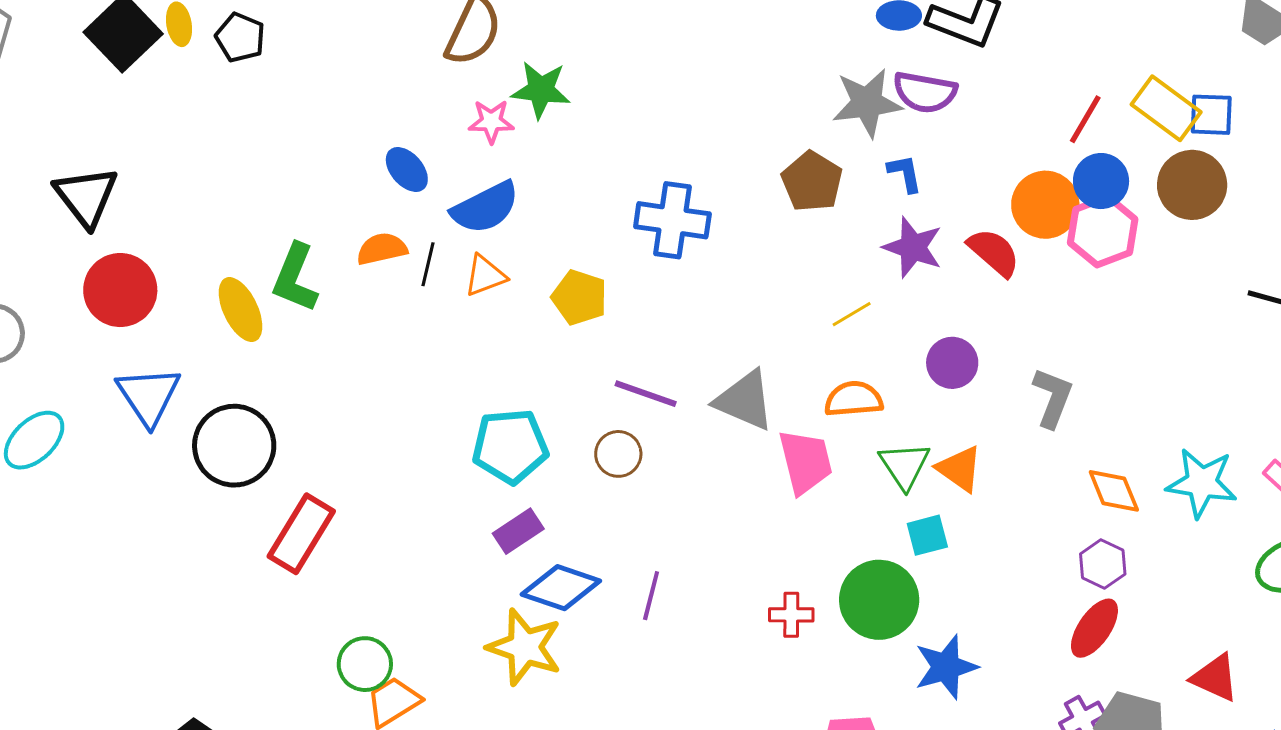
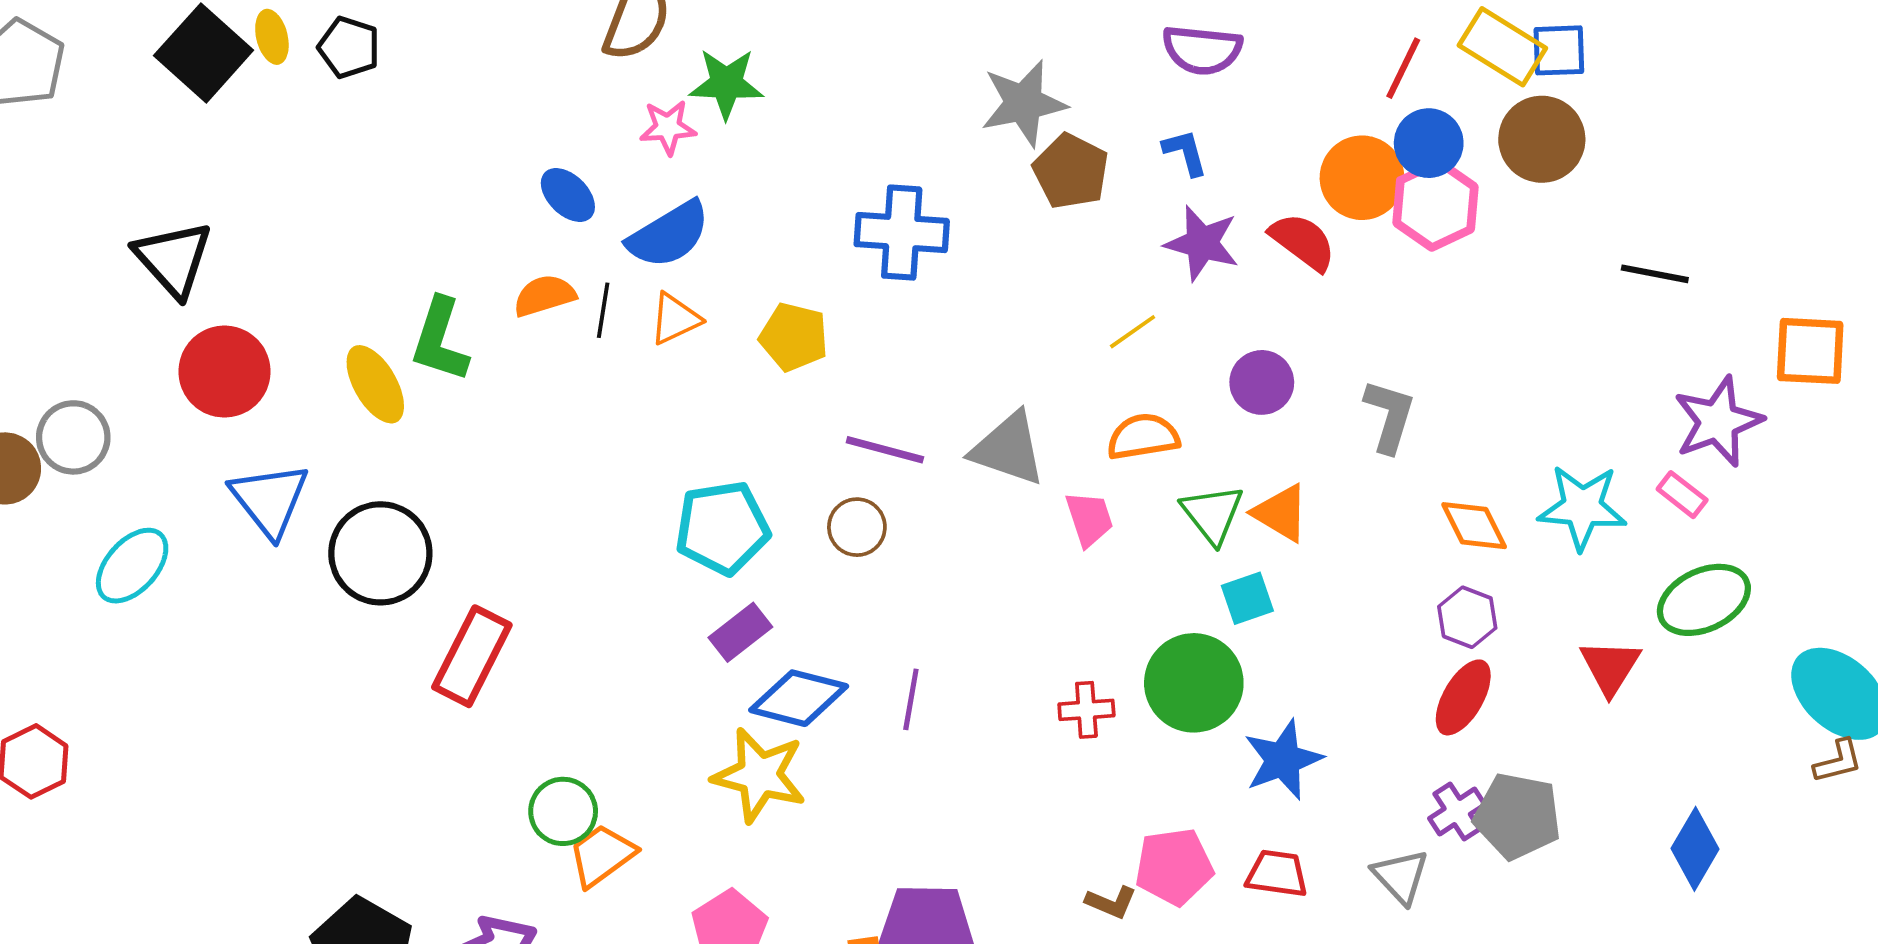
gray star: (867, 103) -> (1024, 103), moved
pink trapezoid: (805, 462) -> (1089, 519), size x0.7
red triangle: (1215, 678) -> (1610, 667), moved, turned 42

